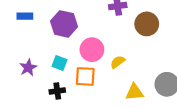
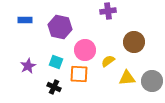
brown circle: (147, 24) -> (134, 42), moved
black cross: (57, 91) -> (54, 87), turned 32
yellow triangle: (134, 92) -> (127, 78), moved

